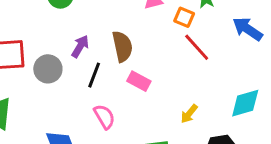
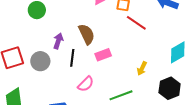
pink rectangle: (139, 81) -> (103, 55), turned -35
pink semicircle: (104, 117) -> (86, 84), turned 90

